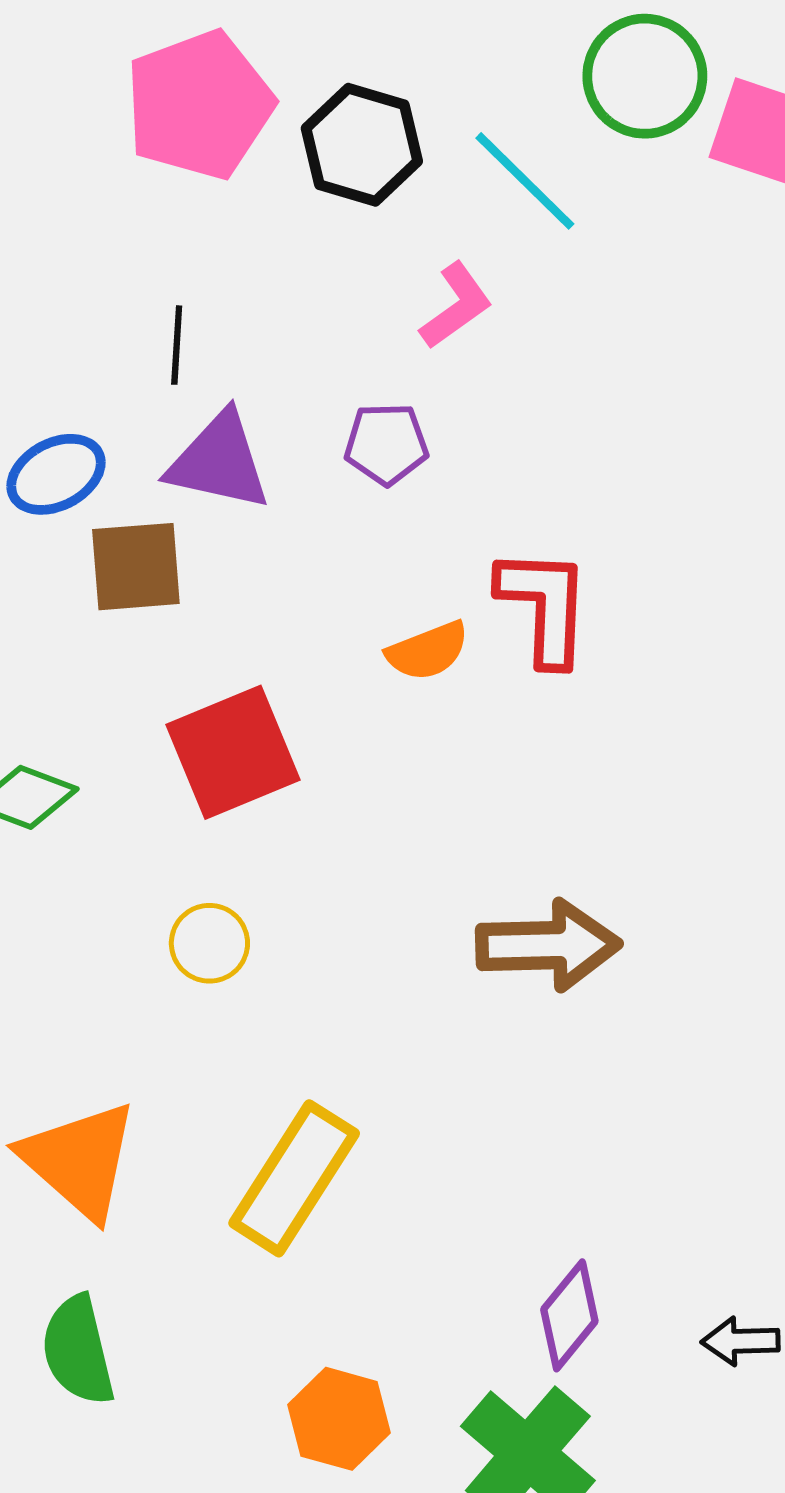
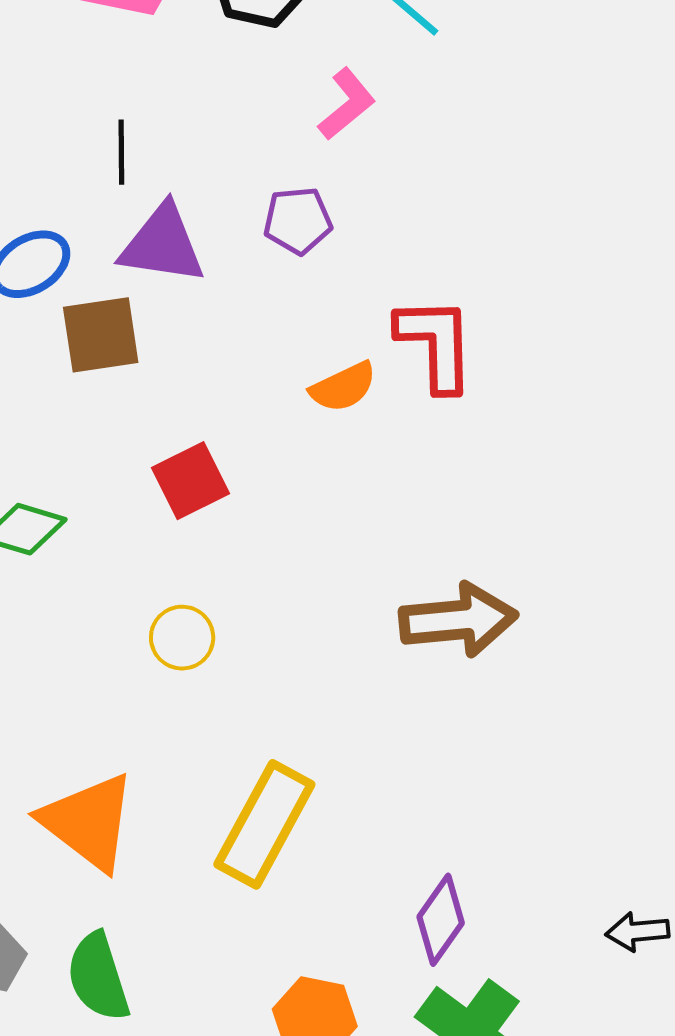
red square: (233, 752) -> (190, 481), size x0.7
purple diamond: (569, 1315) -> (441, 920), moved

